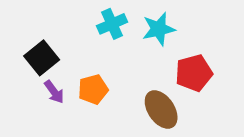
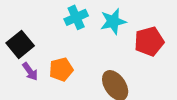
red pentagon: (194, 73) -> (149, 41), moved

